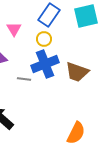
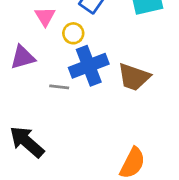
yellow circle: (44, 39) -> (73, 33), moved

